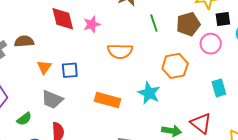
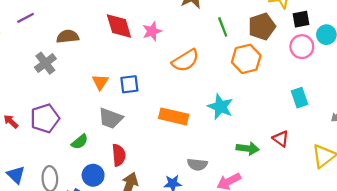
brown semicircle: (24, 41) -> (68, 36), moved
pink circle: (211, 44) -> (302, 47), moved
orange semicircle: (120, 51) -> (185, 60), turned -30
orange hexagon: (175, 66) -> (246, 59), moved
red triangle: (201, 123) -> (281, 139), size x0.7

